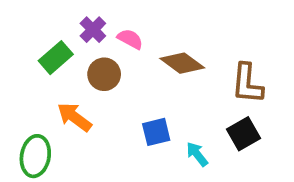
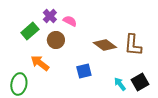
brown diamond: (182, 63) -> (105, 45), moved
black square: (244, 134) -> (140, 82), moved
cyan arrow: (197, 154) -> (120, 84), moved

